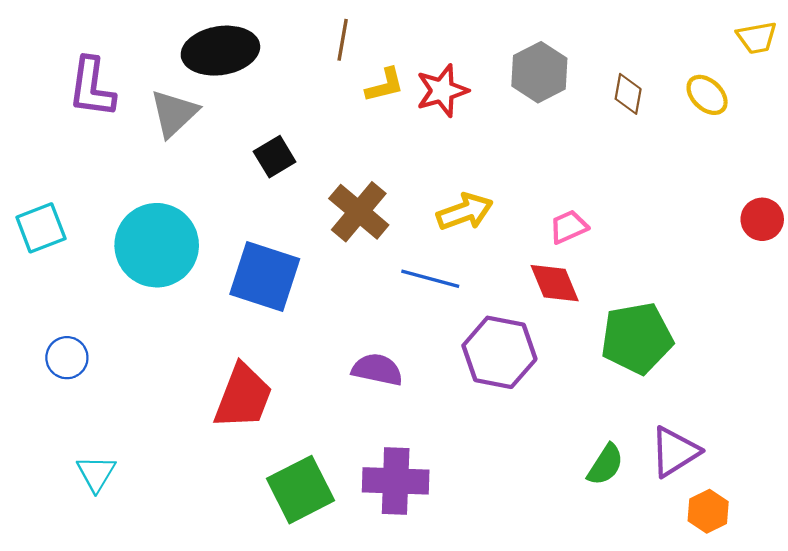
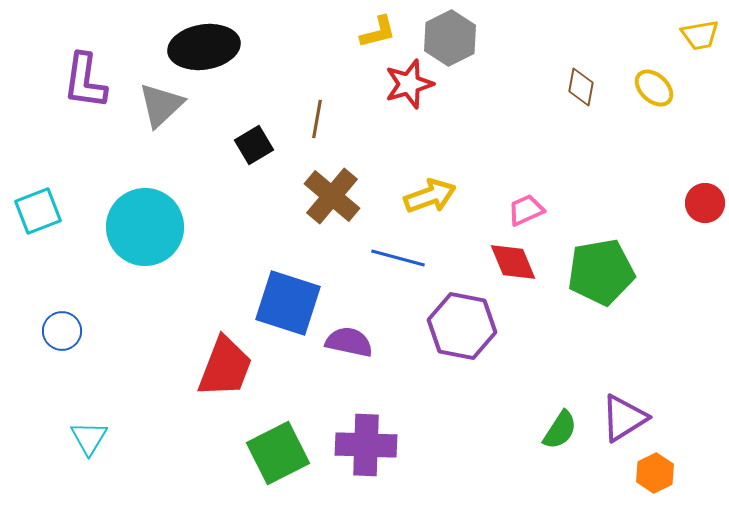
brown line: (343, 40) -> (317, 119), moved
gray hexagon: (539, 72) -> (450, 38), moved
yellow L-shape: (385, 85) -> (378, 32), moved
blue square: (265, 277) -> (288, 303), moved
green pentagon: (637, 338) -> (601, 272), moved

